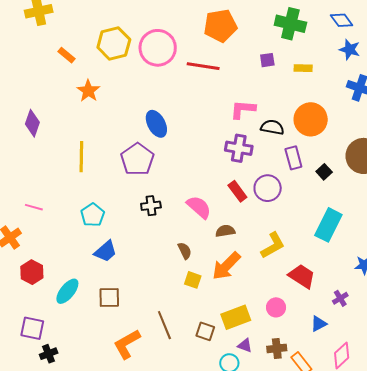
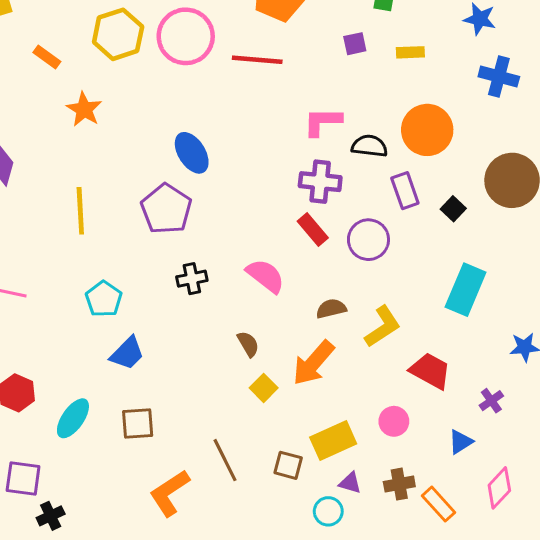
red rectangle: (237, 191) -> (313, 229), moved
brown semicircle: (225, 231) -> (331, 309), moved
yellow square: (193, 280) -> (264, 388), turned 30

